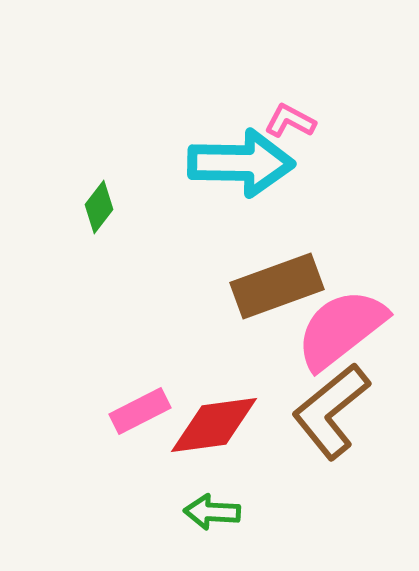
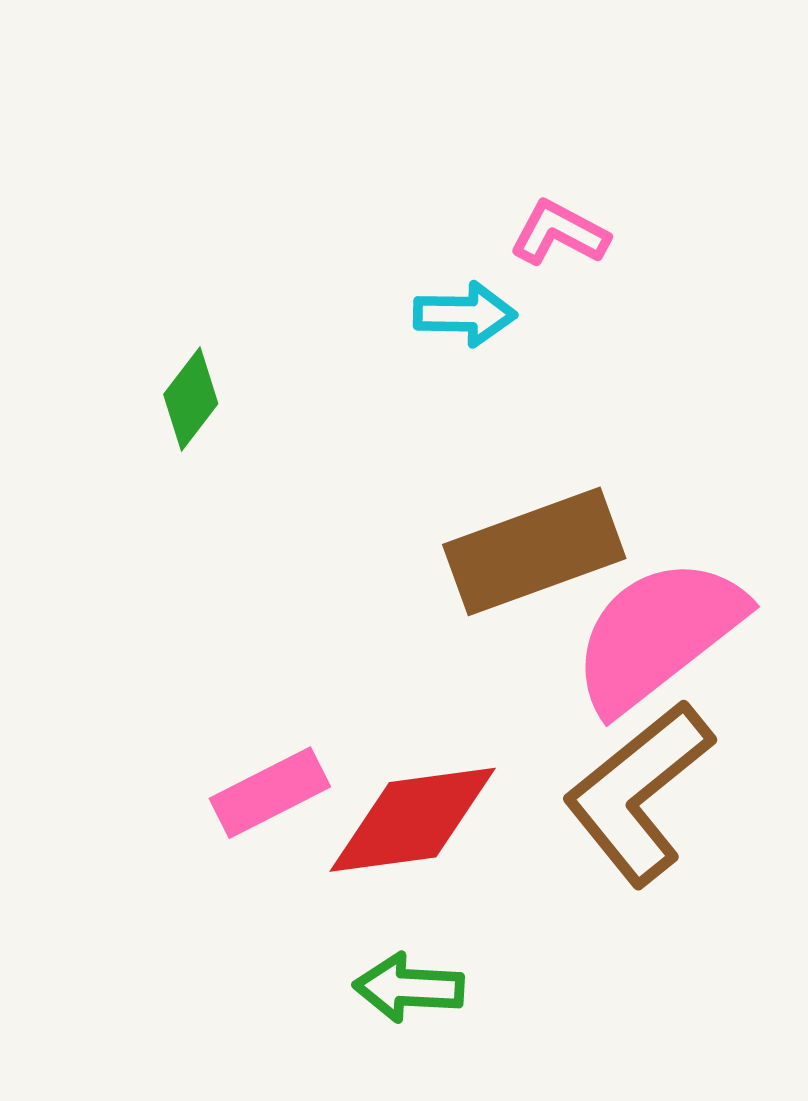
cyan arrow: (241, 163) -> (465, 314), size x0.5

